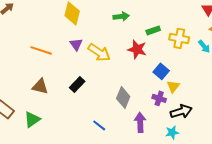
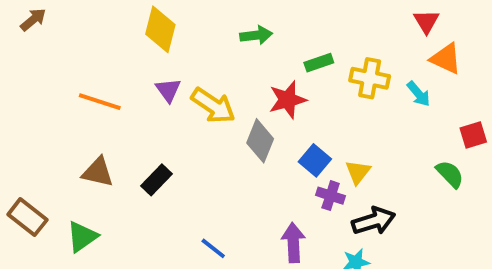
red star: (137, 49) -> (288, 100), turned -30
blue square: (161, 71) -> (315, 160), moved
black rectangle: (77, 84) -> (156, 180), moved
gray diamond: (123, 97) -> (260, 141), moved

